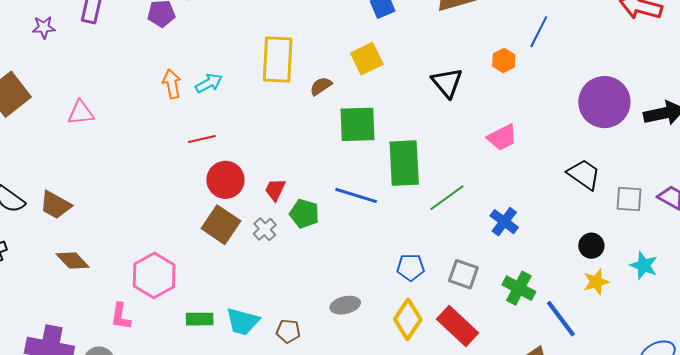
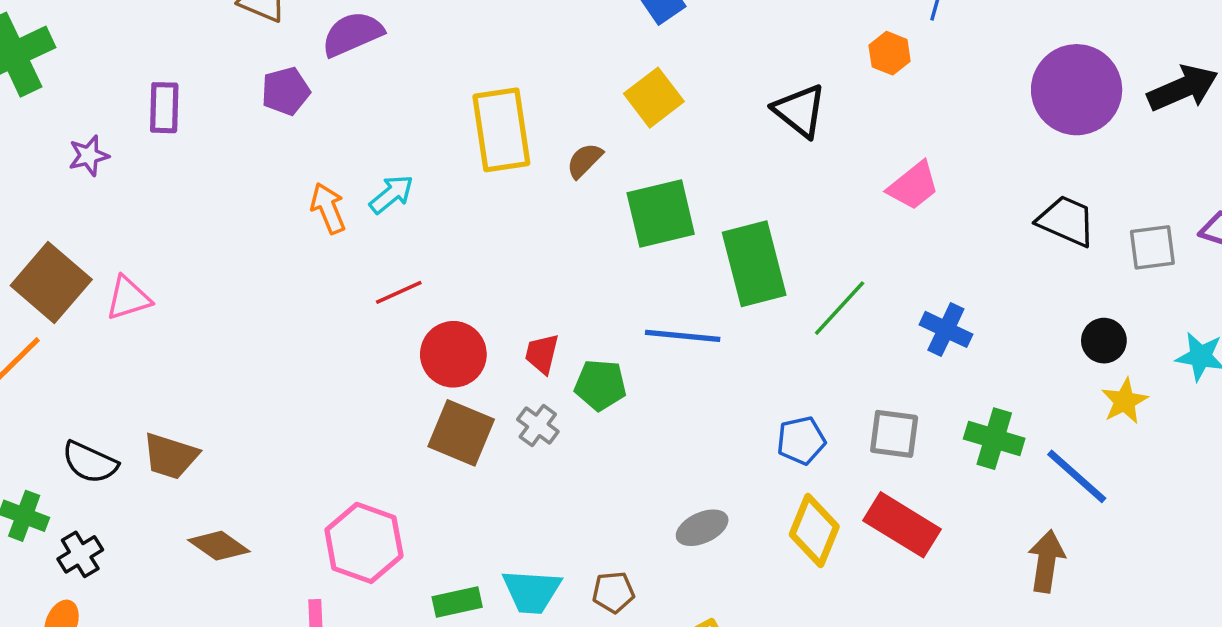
pink triangle: (81, 113) -> (128, 298), moved

